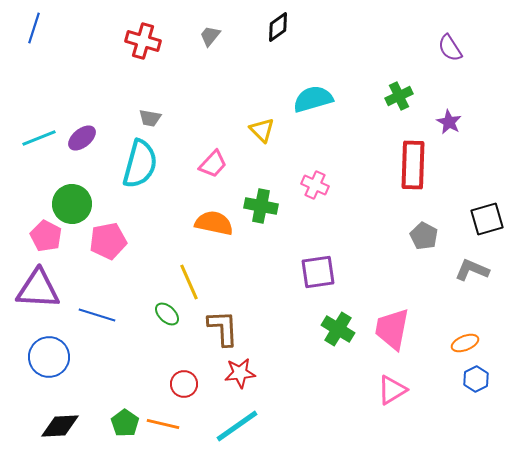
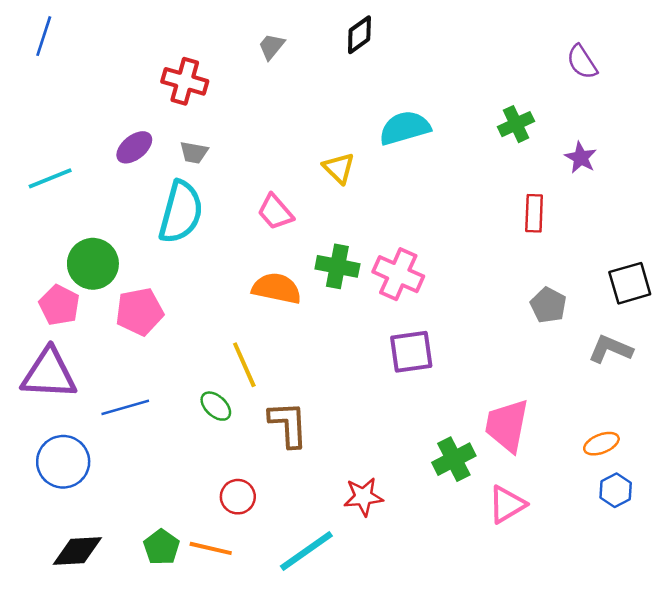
red cross: (143, 41) -> (185, 81), moved
purple ellipse: (82, 138) -> (134, 147), moved
pink trapezoid: (213, 164) -> (275, 212), turned 96
red rectangle: (413, 165) -> (534, 213), size x0.6
pink cross: (315, 185) -> (398, 274), moved, size x1.4
blue line: (97, 315) -> (125, 407), turned -33
green cross: (338, 329) -> (454, 459), moved, turned 32
red star: (240, 373) -> (363, 497), moved

